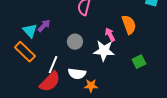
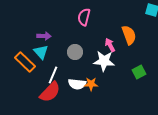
purple arrow: (44, 26) -> (44, 36), turned 48
cyan triangle: (30, 31) -> (41, 52), moved
orange star: (91, 86) -> (91, 84), moved

